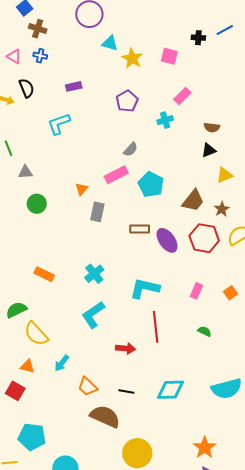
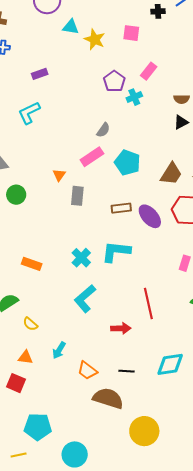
purple pentagon: (127, 101) -> (114, 81), moved
cyan L-shape: (145, 288) -> (116, 251), moved
yellow semicircle: (36, 334) -> (30, 324), size x0.6

